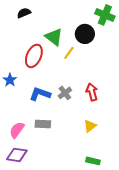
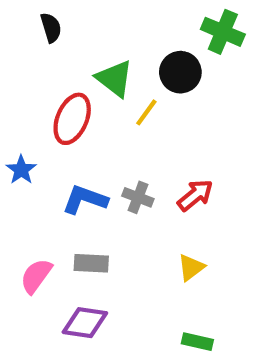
black semicircle: (24, 13) -> (51, 28), turned 96
red arrow: (92, 92) -> (195, 195), turned 66
gray cross: (65, 93) -> (138, 197), turned -32
purple diamond: (17, 155) -> (85, 323), moved

